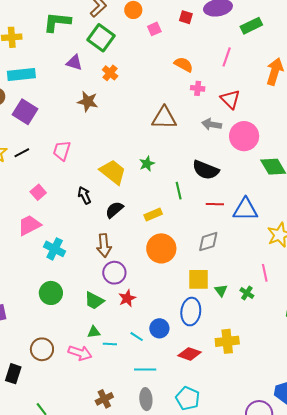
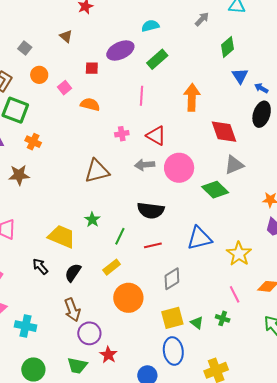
orange semicircle: (184, 65) -> (90, 104), moved
green line: (179, 191) -> (120, 236), moved, turned 54
red line: (215, 204) -> (153, 245), moved

